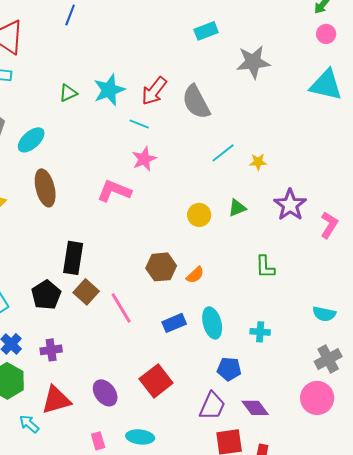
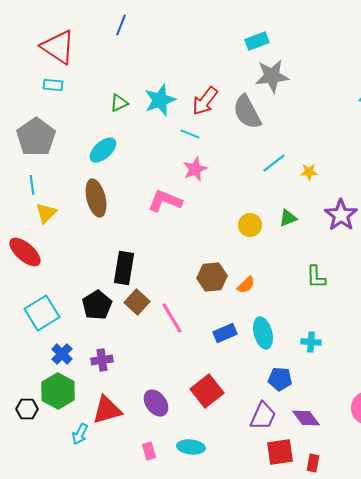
gray star: (253, 62) -> (272, 76), moved
cyan ellipse: (31, 140) -> (103, 150), moved
cyan arrow: (29, 424) -> (80, 434), turned -105

